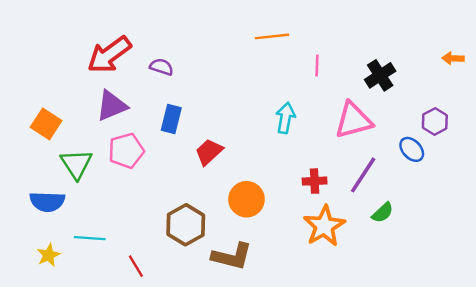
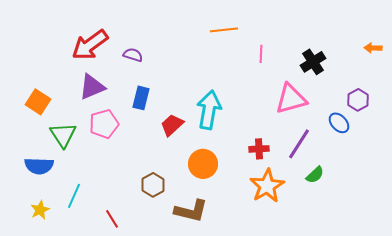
cyan arrow: (285, 118) -> (209, 110), moved, size x1.5
brown hexagon: (186, 225) -> (153, 185), size x0.7
cyan line: (90, 238) -> (74, 196), turned -70

